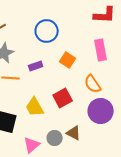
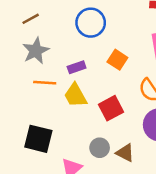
yellow trapezoid: (35, 107) -> (75, 95), moved
gray circle: (55, 138) -> (100, 148), moved

